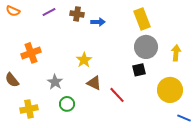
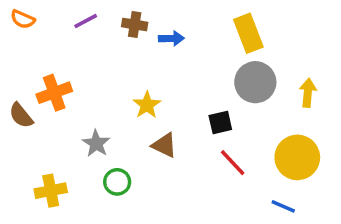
black square: (139, 70) -> (220, 122), moved
brown semicircle: (12, 80) -> (21, 115), moved
red line: (117, 95) -> (233, 163), moved
blue line: (184, 118) -> (283, 206), moved

